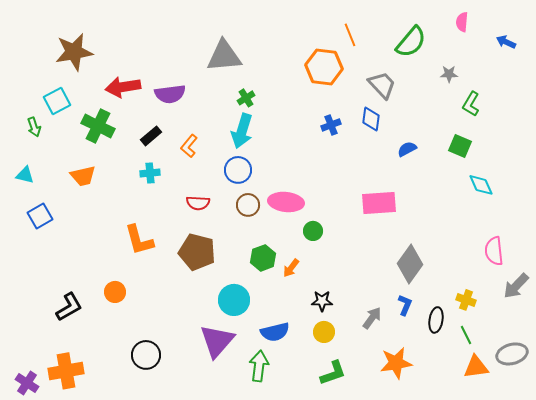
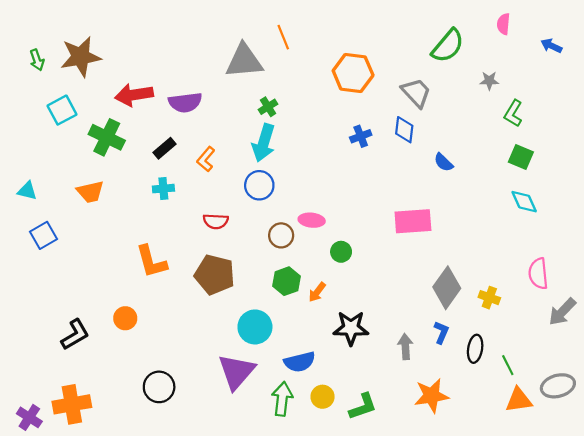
orange line: (350, 35) -> (283, 37), moved
green arrow: (34, 127) -> (37, 60), moved
green square: (460, 146) -> (521, 157), moved
blue semicircle: (407, 149) -> (443, 162), turned -108
pink ellipse: (286, 202) -> (312, 220), size x0.7
brown circle: (248, 205) -> (281, 235), moved
yellow cross: (466, 300) -> (489, 298), moved
black star: (322, 301) -> (351, 328), size x1.5
gray arrow: (372, 318) -> (405, 347), turned -40
yellow circle: (324, 332) -> (323, 397), moved

